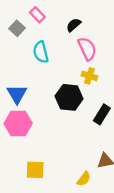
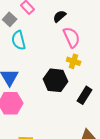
cyan semicircle: (41, 52) -> (19, 40), moved

